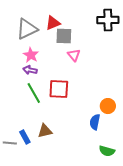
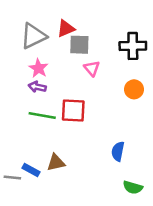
black cross: (108, 20) -> (133, 46), moved
green line: (34, 93) -> (42, 115), turned -50
orange circle: (108, 106) -> (134, 89), moved
blue rectangle: (25, 137) -> (31, 170), turned -32

